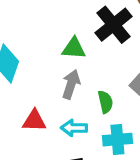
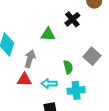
black cross: (113, 25) -> (72, 19), size x0.7
gray arrow: (71, 84) -> (30, 59), moved

